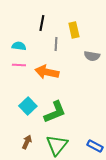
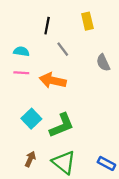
yellow rectangle: (74, 30) -> (87, 21), moved
gray line: (56, 44) -> (63, 49), turned -40
gray semicircle: (92, 56) -> (103, 63), turned 56
green triangle: (57, 145) -> (64, 162), turned -30

